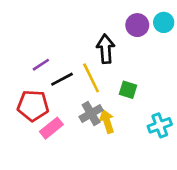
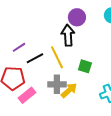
purple circle: (137, 25) -> (77, 17), moved
gray cross: (91, 114) -> (57, 84), turned 30
yellow arrow: (107, 121) -> (69, 90), turned 66

